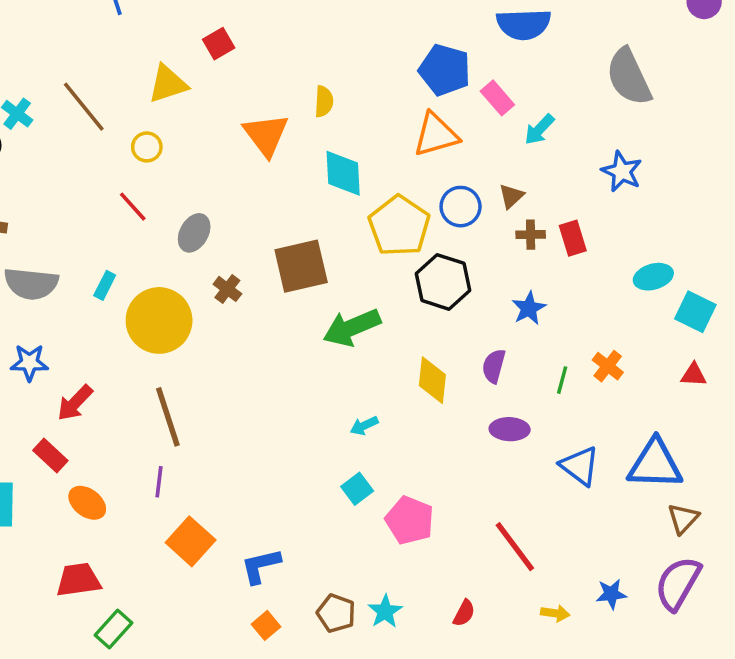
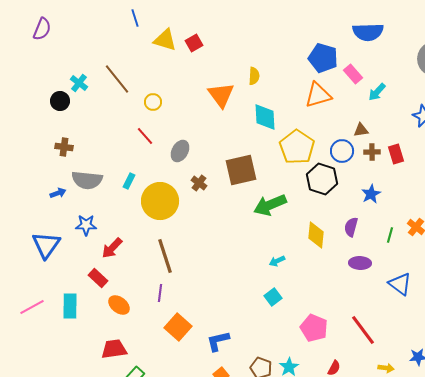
yellow triangle: (168, 84) -> (165, 40), moved, turned 35
brown triangle: (511, 196) -> (361, 130), turned 35
blue circle: (461, 207) -> (342, 151), moved
pink pentagon: (410, 520) -> (314, 328), moved

